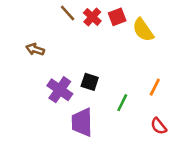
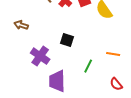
black square: (90, 82) -> (67, 40), moved
orange line: (155, 87) -> (113, 54), turned 72

